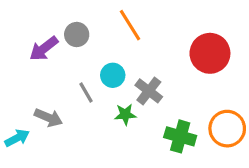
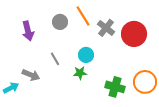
gray circle: (77, 34) -> (60, 22), moved
purple arrow: (44, 49) -> (28, 31), turned -66
cyan circle: (113, 75) -> (86, 55), moved
gray cross: (149, 91) -> (106, 28), moved

